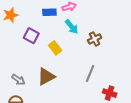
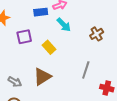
purple square: (31, 36) -> (24, 37), turned -35
brown cross: (95, 39) -> (97, 34), moved

